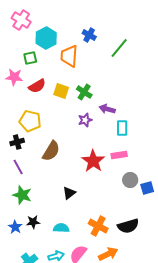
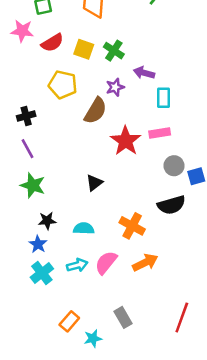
yellow pentagon: (30, 121) -> (63, 85), moved
brown semicircle: (51, 151) -> (96, 111), moved
black semicircle: (128, 226) -> (171, 205), moved
blue star: (15, 227) -> (38, 244), moved

